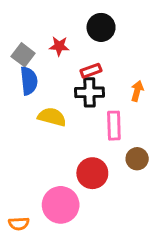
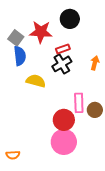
red star: (59, 46) -> (41, 32), size x1.6
black cross: (89, 92) -> (62, 64), turned -30
pink rectangle: (114, 126) -> (79, 103), moved
pink circle: (61, 205) -> (64, 142), moved

